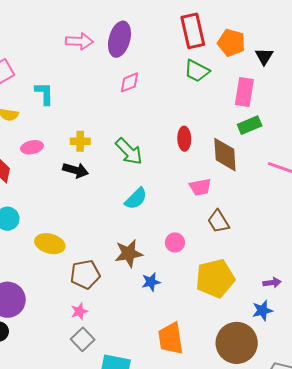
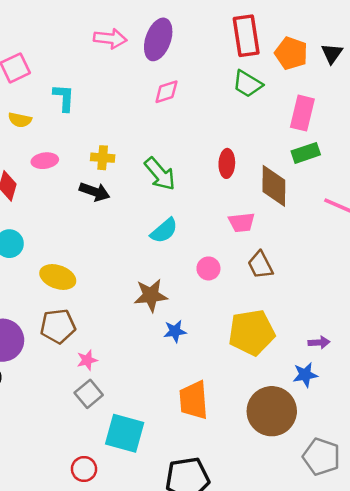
black triangle: (264, 56) -> (332, 53), moved
pink circle: (175, 242) -> (208, 268), moved
brown pentagon: (85, 274) -> (58, 326), moved

